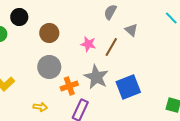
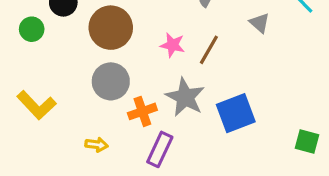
gray triangle: (131, 30) -> (259, 23), moved
brown circle: (49, 33) -> (111, 28), size x1.4

